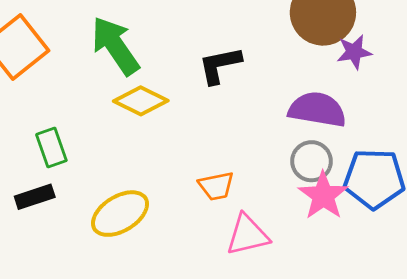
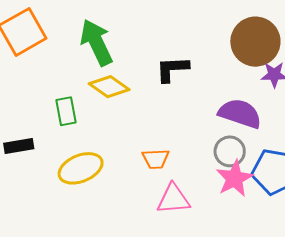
green rectangle: (51, 147) -> (66, 111), moved

